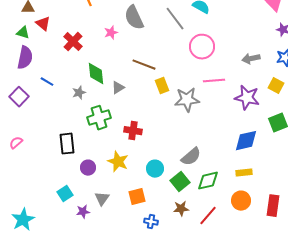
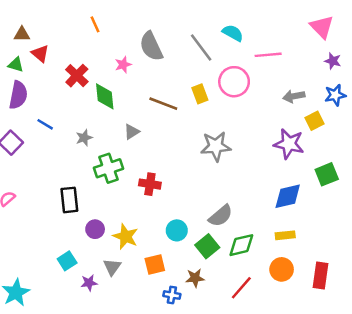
green diamond: (96, 74) -> (105, 96), moved
pink line: (214, 81) -> (268, 55), moved
yellow rectangle: (162, 86) -> (200, 94), moved
yellow square: (276, 86) -> (314, 121), moved, turned 35
yellow star: (118, 162) -> (126, 236), moved
brown star: (181, 209) -> (195, 278), moved

